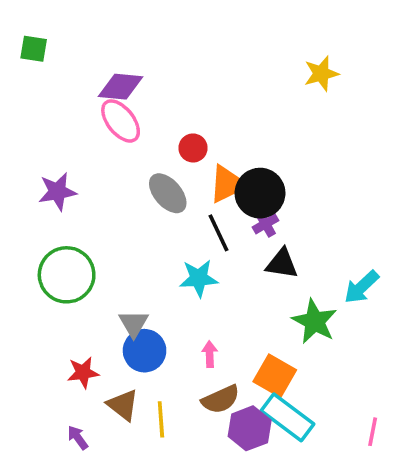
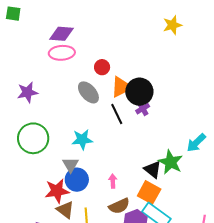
pink ellipse: (121, 121) -> (62, 53), turned -55
black triangle: (282, 264) -> (153, 169), moved, turned 30
cyan star: (199, 278) -> (82, 140), moved
red star: (83, 372) -> (57, 191), moved, size x1.4

